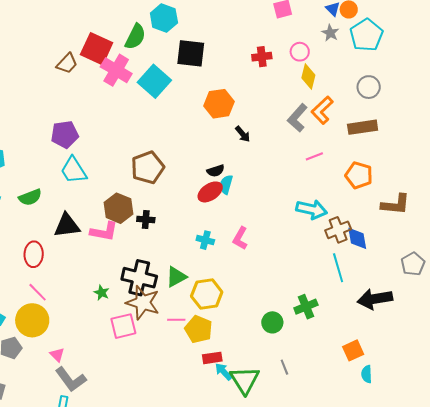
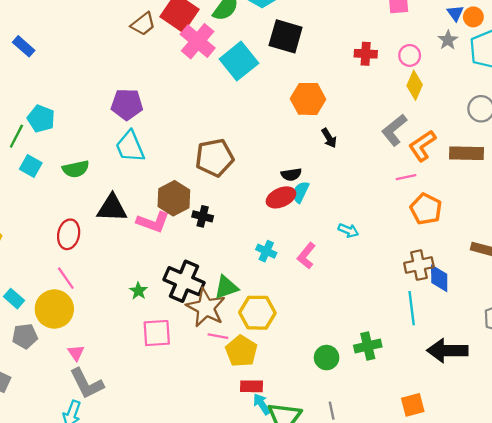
orange L-shape: (322, 110) -> (422, 146), moved
orange pentagon: (359, 175) -> (426, 209), moved
cyan arrow: (312, 209) -> (348, 230), moved, size x0.6
brown star: (143, 303) -> (206, 308), moved

